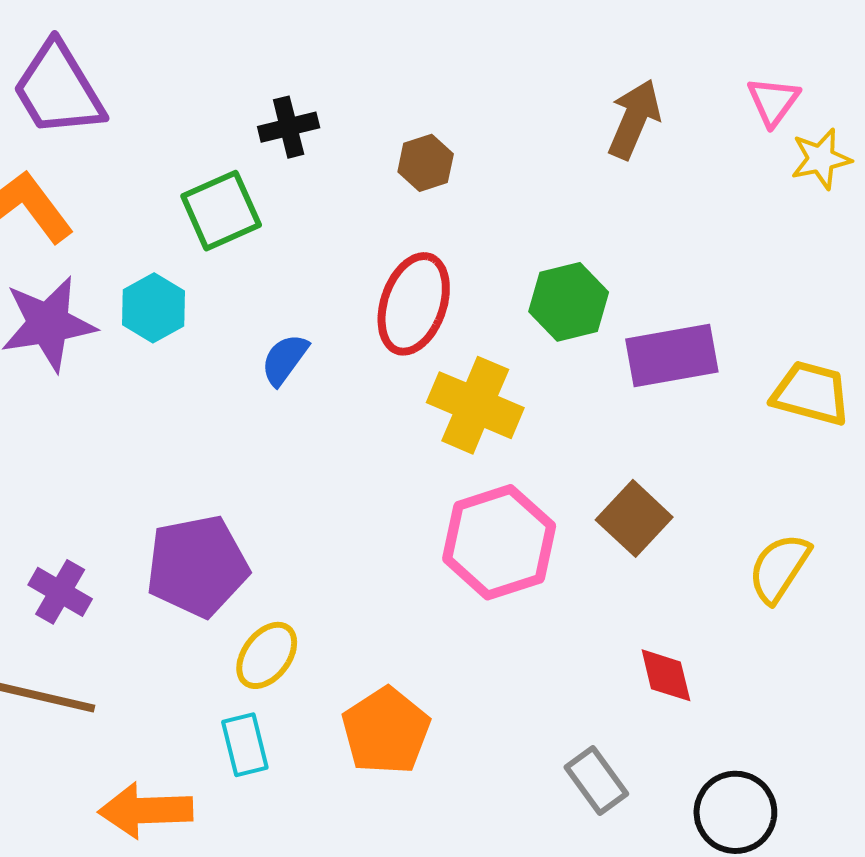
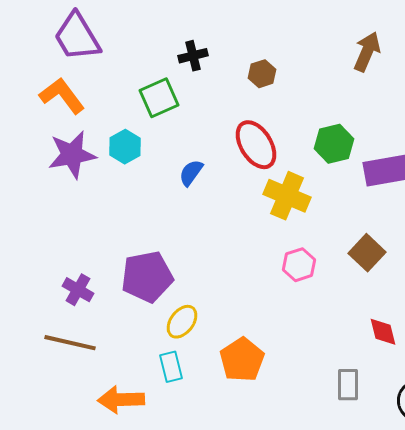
red ellipse: (414, 304) -> (256, 145), turned -51
pink hexagon: (499, 542) -> (299, 265), size x0.6
gray rectangle: (596, 781) -> (348, 385), turned 36

